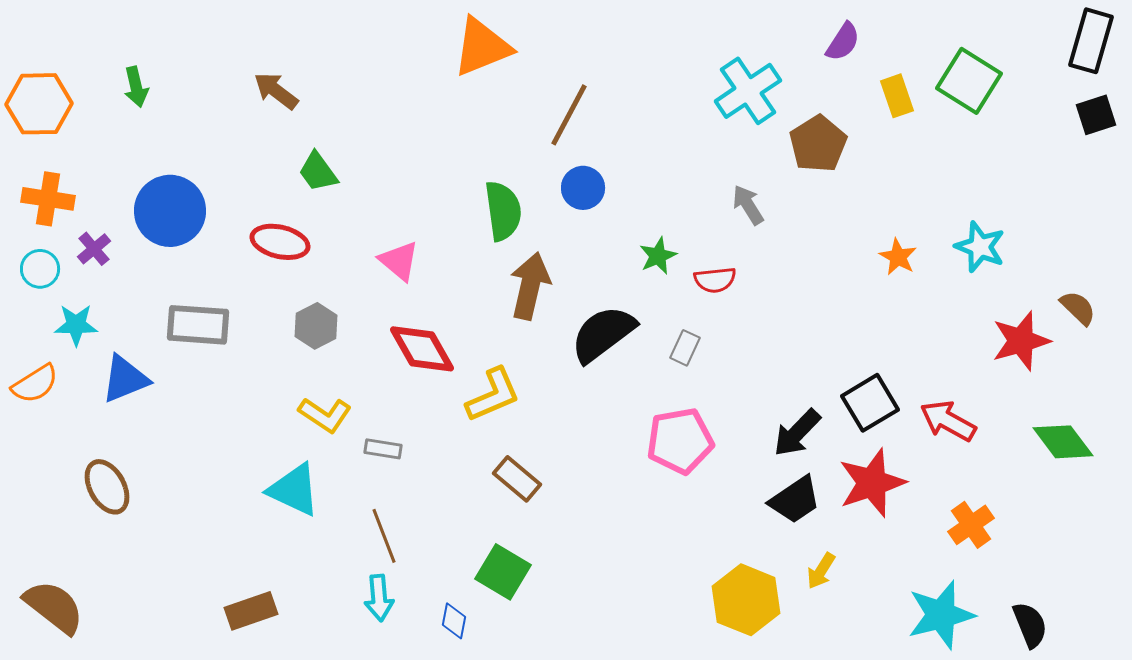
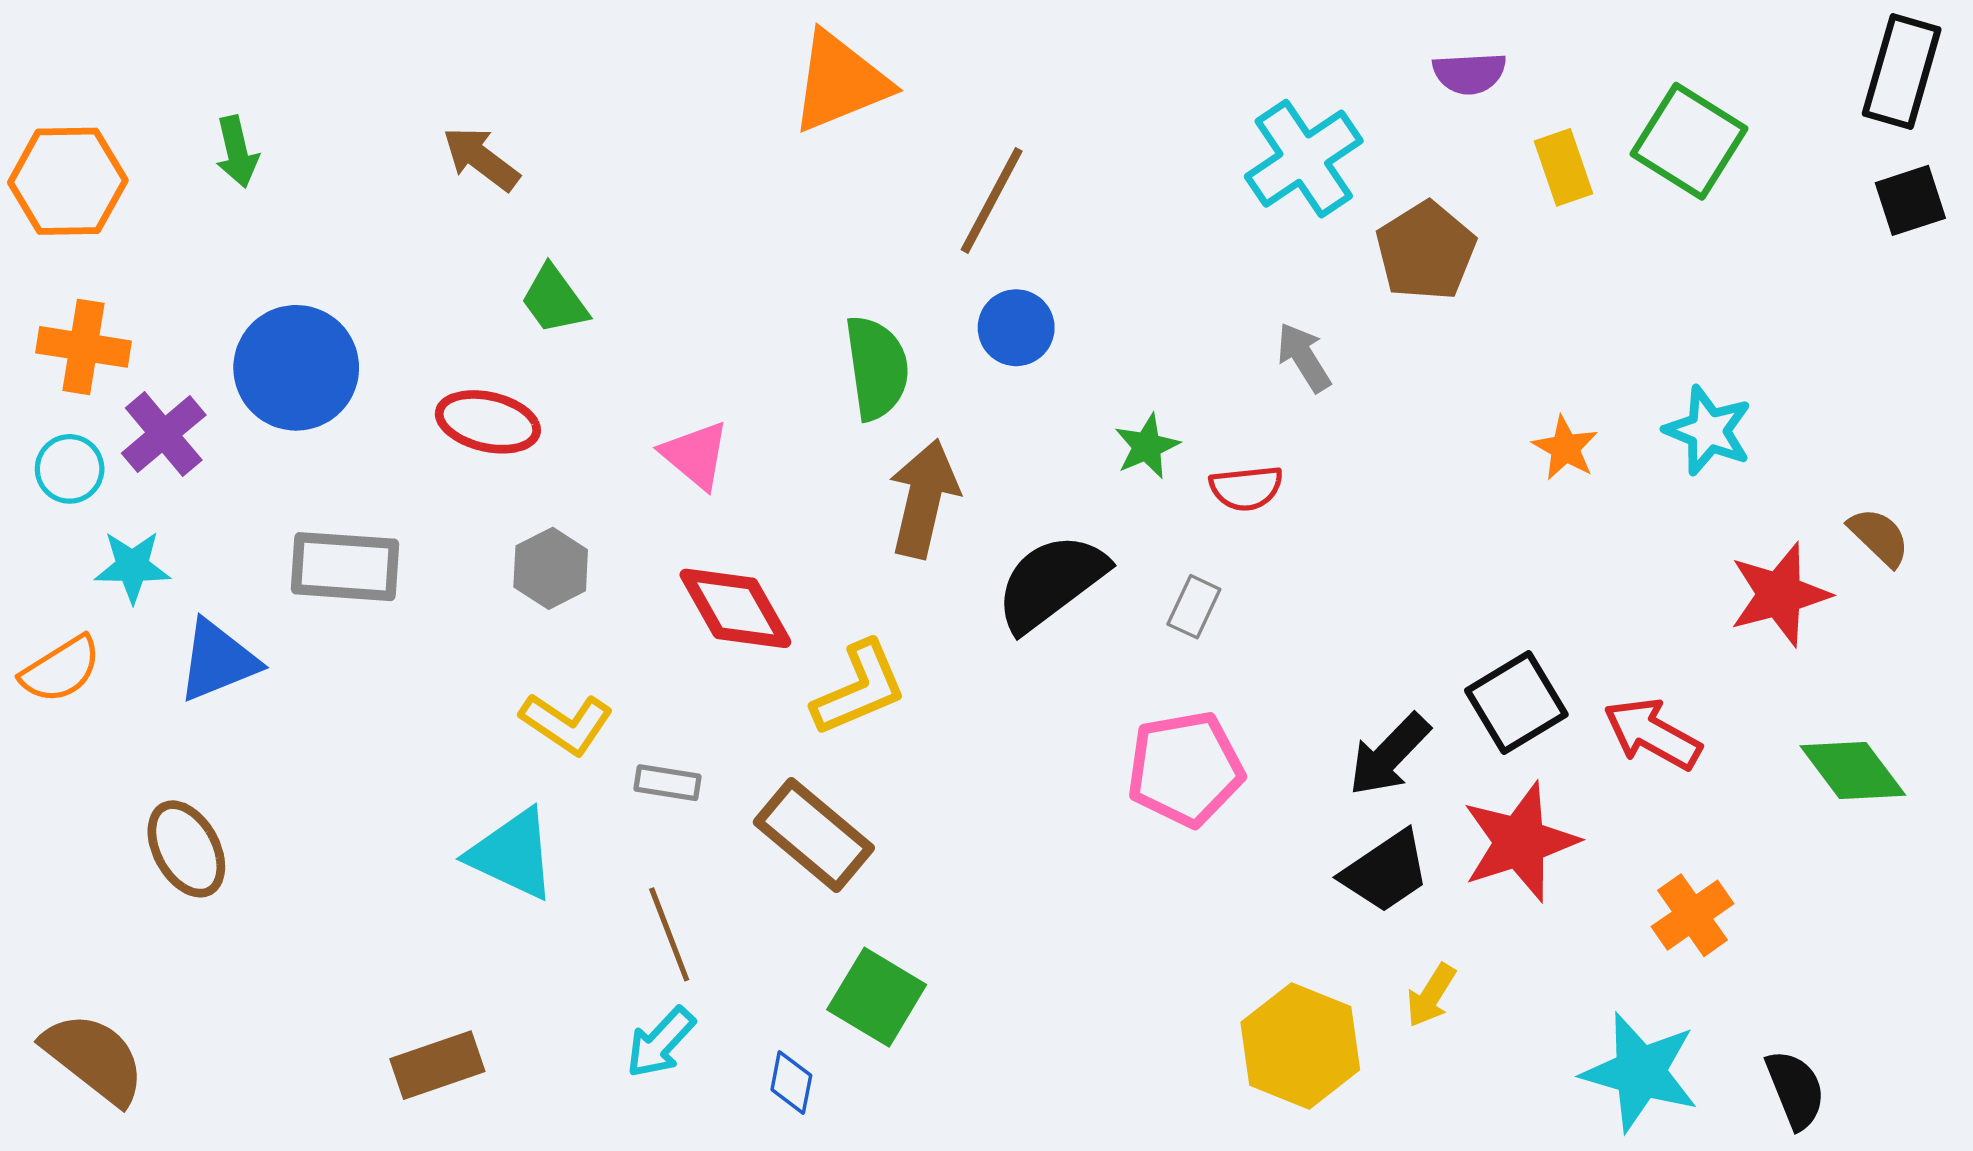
purple semicircle: (843, 42) -> (1469, 73), turned 54
purple cross: (94, 249) -> (164, 434), size x1.4
brown rectangle: (517, 479) -> (814, 835), moved, size x1.4
cyan arrow: (379, 598) -> (661, 1042), turned 48
cyan star: (941, 615) -> (1640, 1072), turned 30

